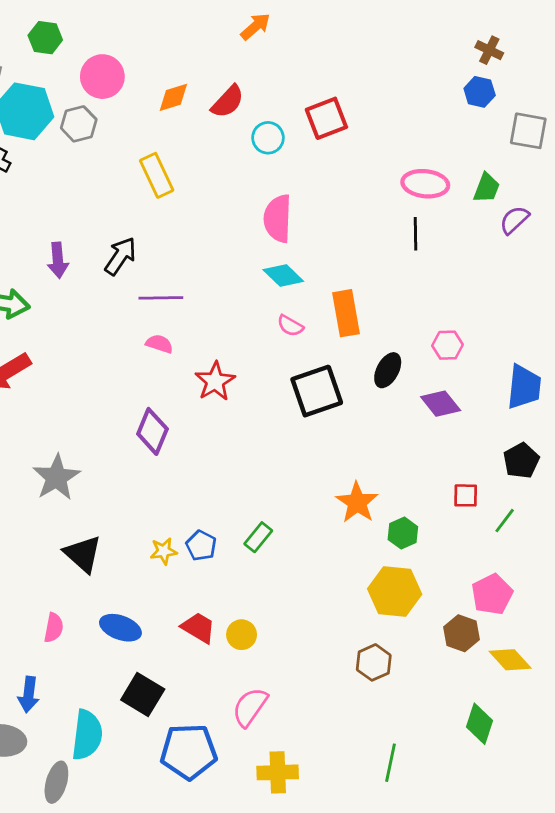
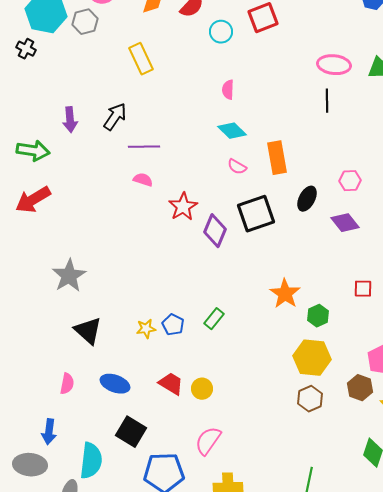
pink semicircle: (278, 219) -> (228, 90), size x0.6
purple diamond: (152, 431) -> (215, 231), moved
brown hexagon: (374, 662) -> (310, 399), moved

